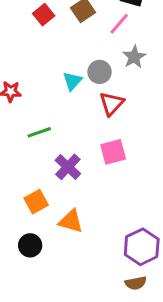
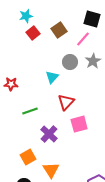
gray circle: (100, 72) -> (70, 62), moved
red triangle: (112, 104) -> (66, 102), moved
orange triangle: (71, 221) -> (51, 170), turned 42

